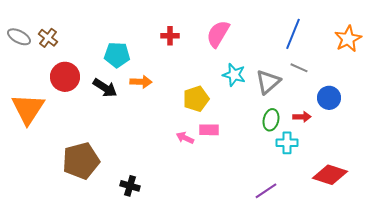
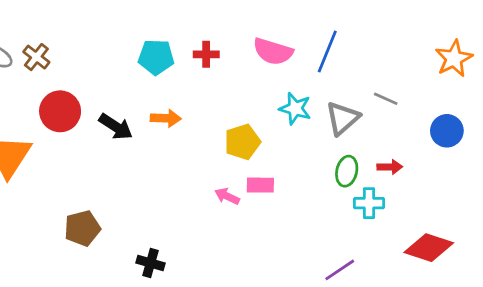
pink semicircle: (218, 34) -> (273, 51), turned -104
blue line: (293, 34) -> (327, 51), moved
cyan pentagon: (117, 55) -> (156, 57), moved
blue circle: (329, 98) -> (447, 131), moved
brown pentagon: (81, 161) -> (82, 228), size x0.7

